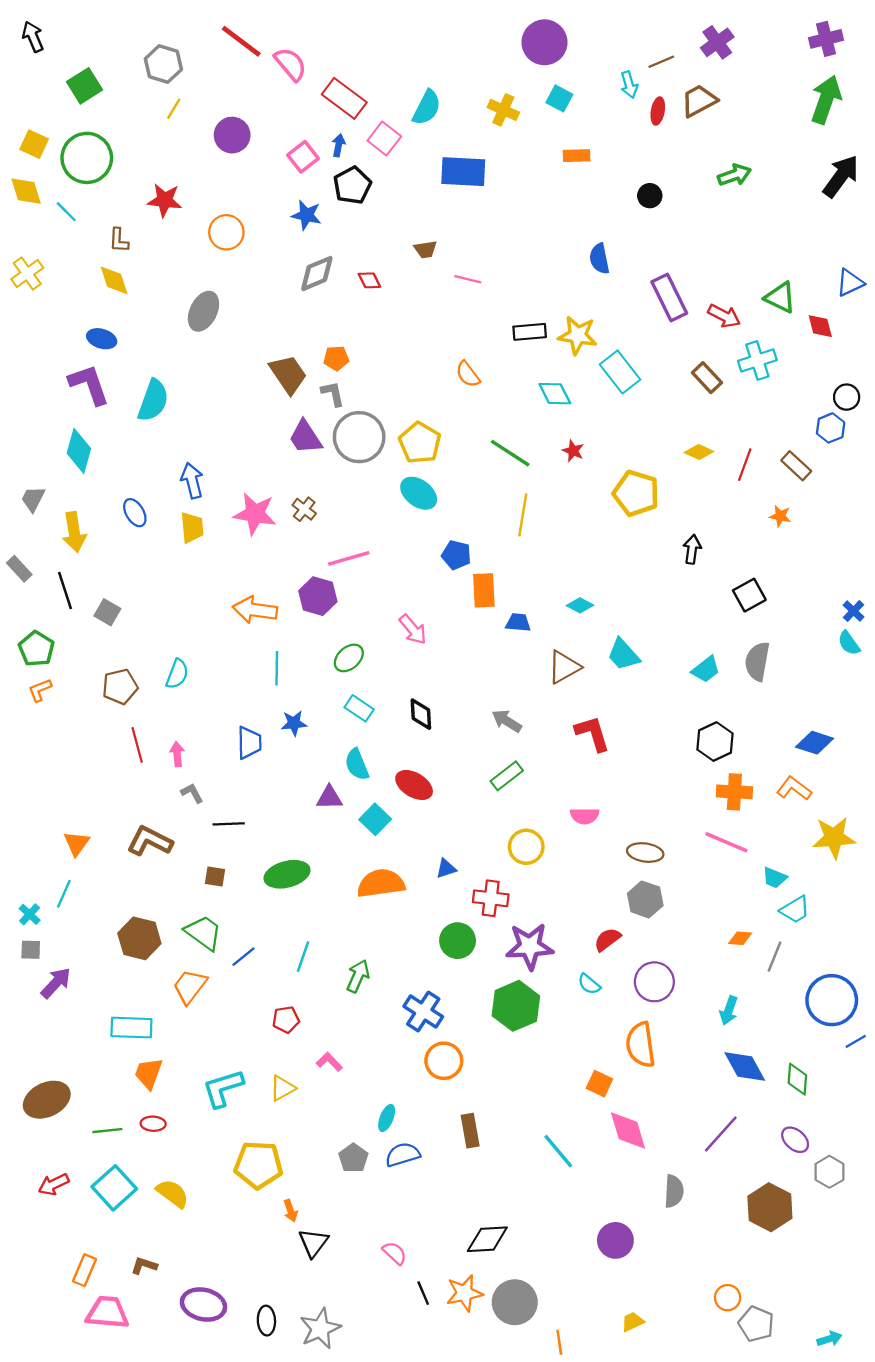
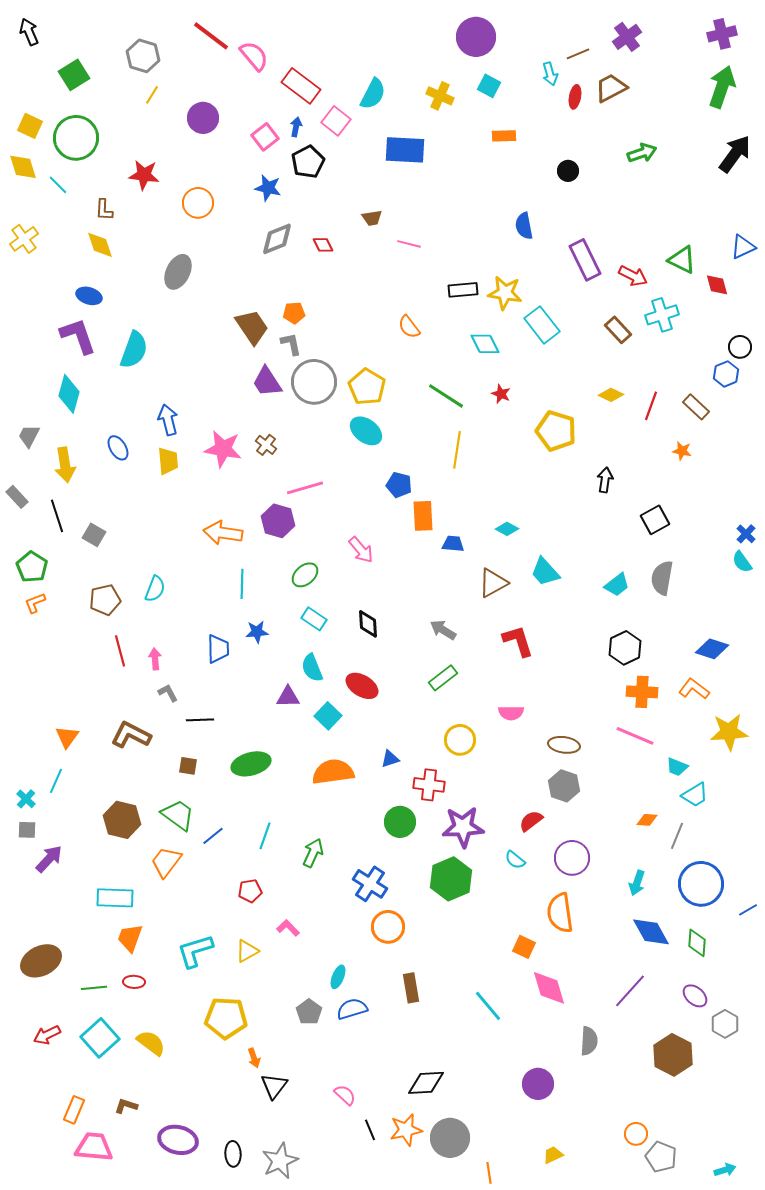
blue circle: (832, 1000) -> (701, 884), moved

